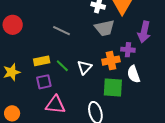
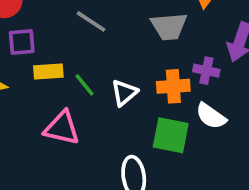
white semicircle: (134, 74) -> (211, 116), turned -42
purple square: (44, 82) -> (22, 42), moved
pink triangle: (55, 105) -> (62, 128), moved

